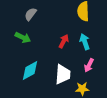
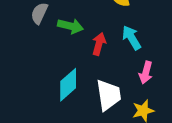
green arrow: (23, 37) -> (70, 26), moved
cyan diamond: (30, 70) -> (68, 85), moved

